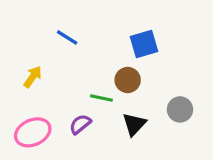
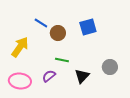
yellow arrow: (33, 77) -> (20, 47), size x1.5
brown circle: (128, 80) -> (58, 33), moved
pink ellipse: (33, 132) -> (20, 81), turned 30

